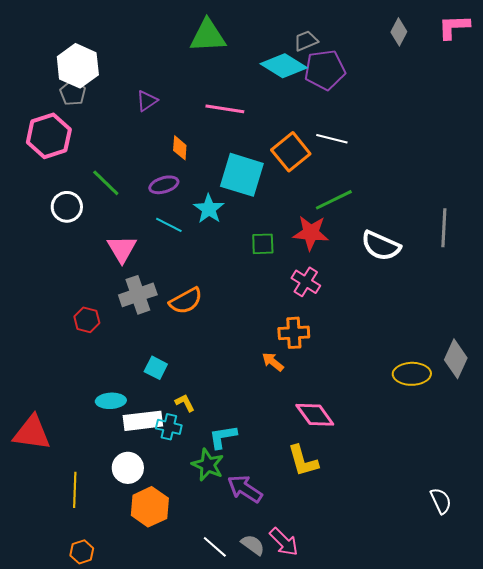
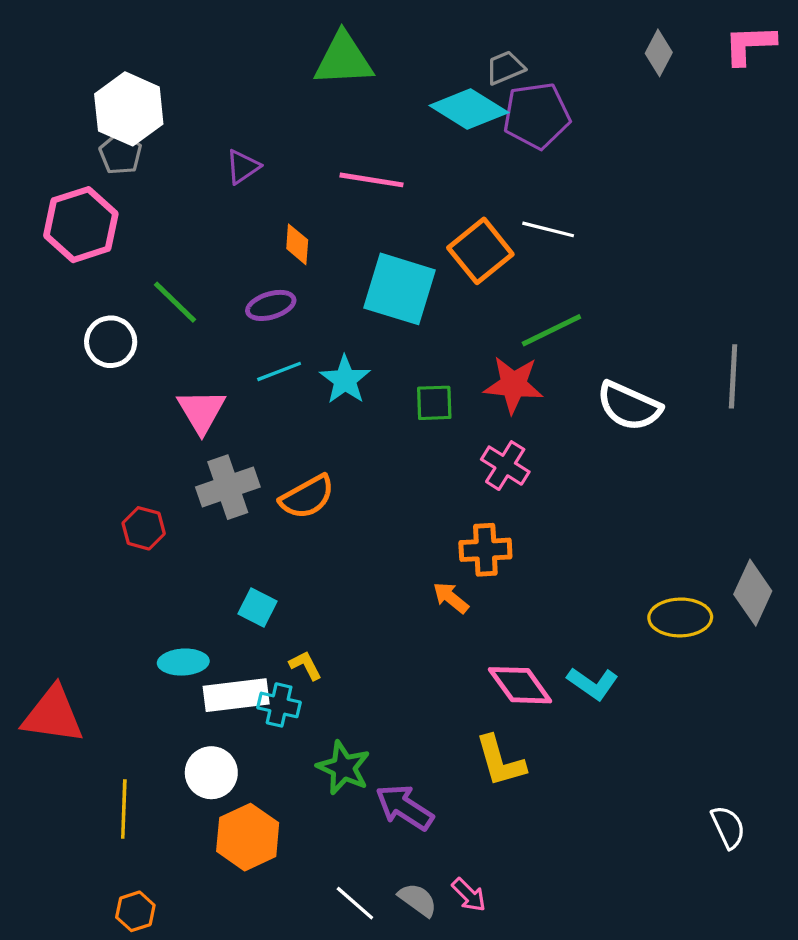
cyan star: (209, 209) -> (345, 380), moved
cyan line: (169, 225) -> (279, 371), turned -48
cyan L-shape: (223, 437) -> (593, 684), moved, turned -136
pink arrow: (284, 542) -> (469, 895), size x0.7

